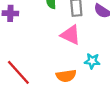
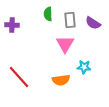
pink triangle: (71, 35) -> (65, 44), turned 36

